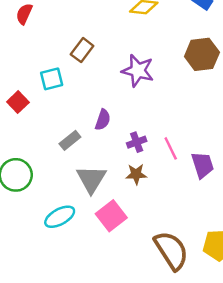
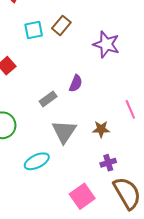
cyan square: (52, 79) -> (34, 30), moved
purple cross: (137, 142) -> (108, 163), moved
pink square: (111, 216) -> (82, 196), moved

